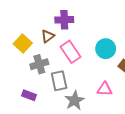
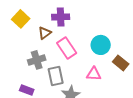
yellow square: (23, 43) -> (21, 19), moved
pink triangle: (105, 89) -> (94, 74), moved

